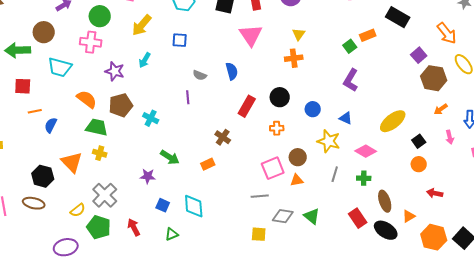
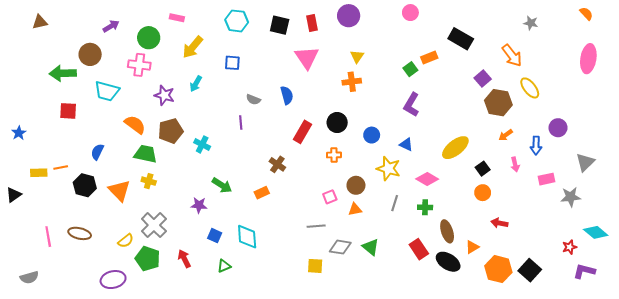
orange line: (35, 111) -> (61, 168), moved
pink square: (273, 168) -> (330, 197), size x0.6
black hexagon: (43, 176) -> (85, 185), moved

